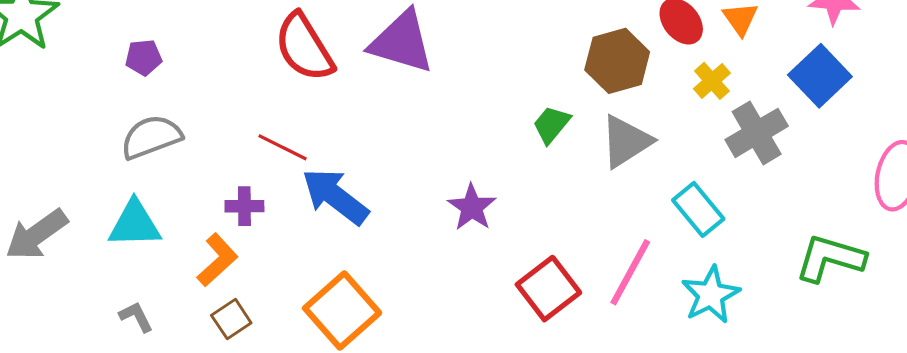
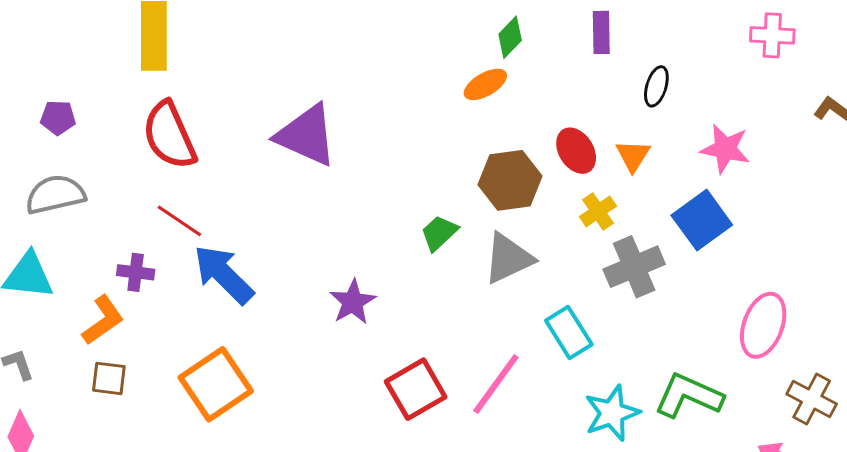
red semicircle: (304, 47) -> (169, 135), moved
cyan star: (711, 295) -> (612, 413), moved
brown square: (231, 319) -> (109, 378), turned 33

